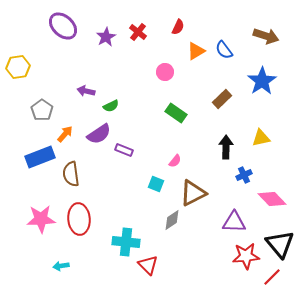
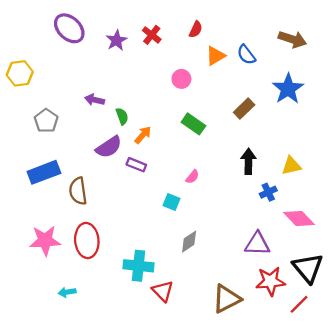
green semicircle: (111, 106) -> (122, 116), turned -84
orange arrow: (65, 134) -> (143, 135), moved
yellow triangle: (261, 138) -> (291, 166), moved
brown triangle: (193, 193) -> (226, 299), moved

